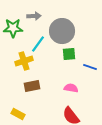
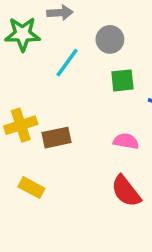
gray circle: (62, 31) -> (110, 39), size x0.6
yellow cross: (24, 61) -> (21, 125), moved

